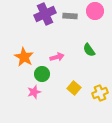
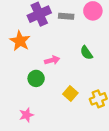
orange star: (24, 57) -> (20, 41), moved
pink star: (34, 92) -> (26, 115), moved

